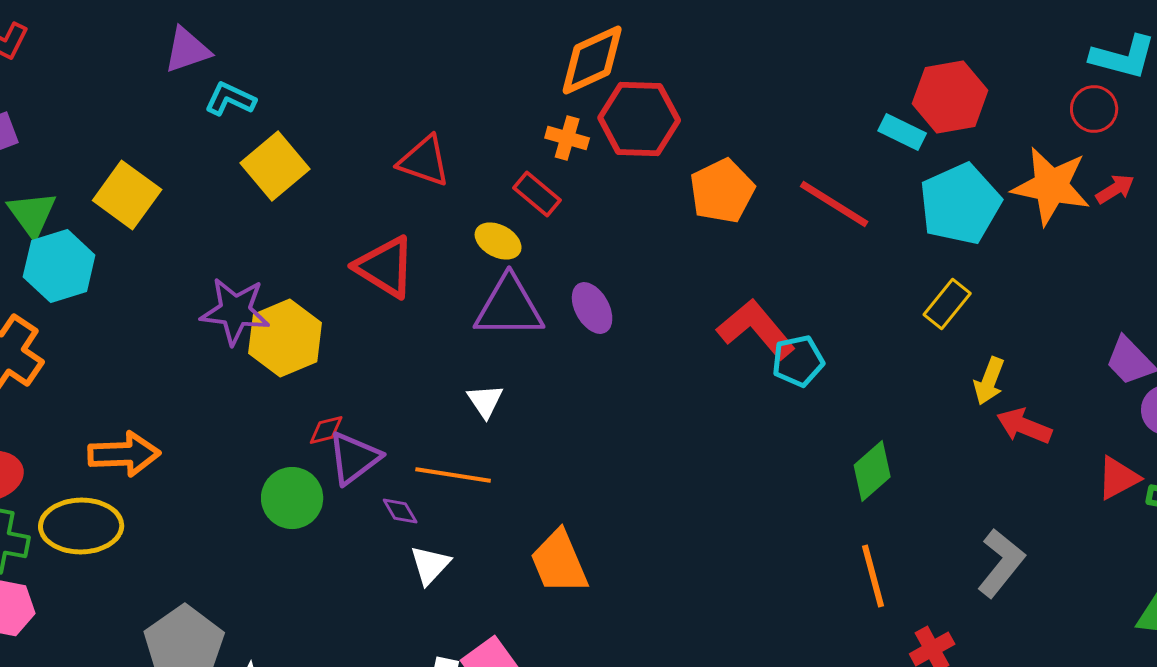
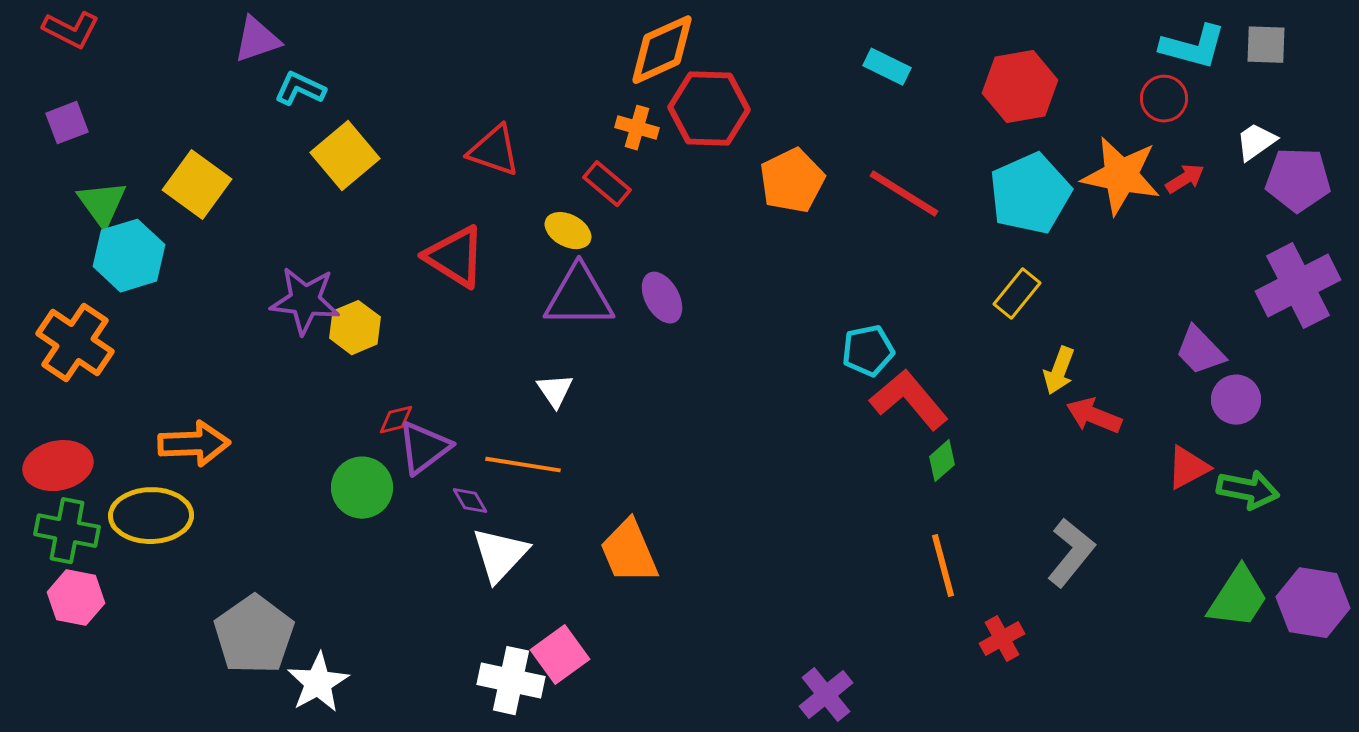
cyan rectangle: (902, 132) -> (887, 67), moved
red L-shape: (756, 329) -> (909, 400), moved
yellow hexagon: (285, 338) -> (355, 328), size x0.7
green diamond: (872, 471) -> (942, 461), size x0.7
white triangle: (430, 565) -> (500, 555), size x1.4

